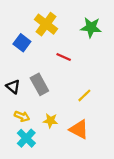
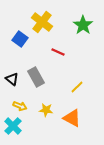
green star: (91, 27) -> (83, 25), turned 30
cyan cross: (26, 138) -> (13, 126), moved

